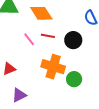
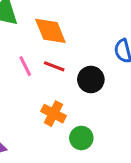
orange cross: (53, 67) -> (54, 114), size x0.7

